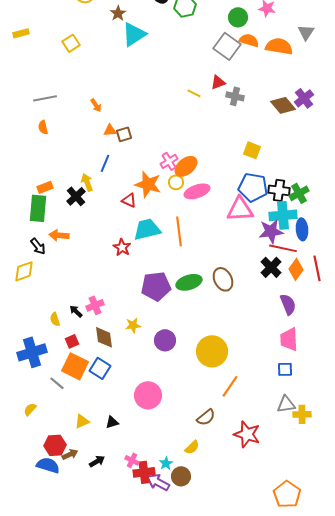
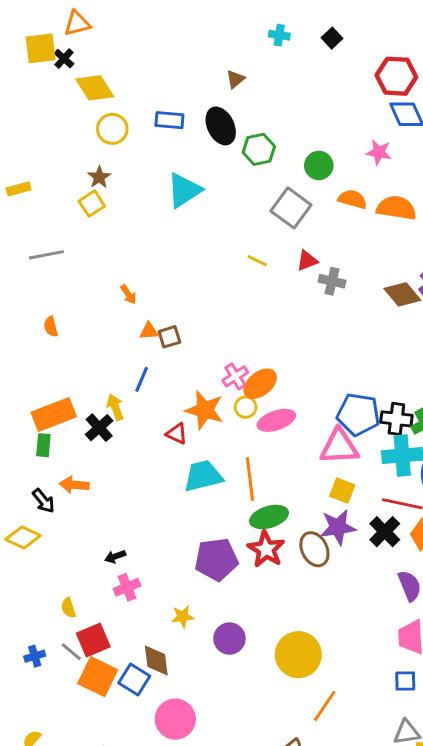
brown star: (118, 13) -> (99, 177), moved
green circle: (238, 17) -> (319, 165), moved
gray square: (227, 46) -> (291, 208), moved
yellow line: (194, 93) -> (257, 261), moved
gray line: (45, 98) -> (46, 255), moved
yellow square: (252, 150) -> (342, 491), moved
orange rectangle: (45, 187) -> (54, 414), size x1.8
green rectangle: (38, 208) -> (43, 445), size x0.6
purple star: (271, 231) -> (338, 527), moved
red star: (122, 247) -> (266, 549), moved, size x1.4
yellow diamond: (24, 271) -> (23, 537), turned 45
green ellipse: (189, 282) -> (269, 517), moved
black arrow: (76, 311) -> (115, 557), moved, turned -64
brown diamond: (104, 337) -> (156, 660), moved
red square: (72, 341) -> (93, 640), size x1.6
blue cross: (32, 352) -> (35, 656), size x0.5
gray line: (57, 383) -> (71, 652), moved
pink circle: (148, 395) -> (175, 719), moved

